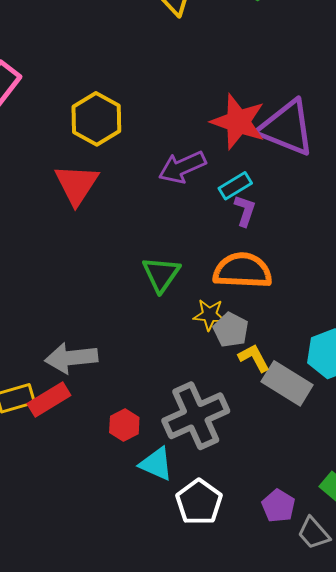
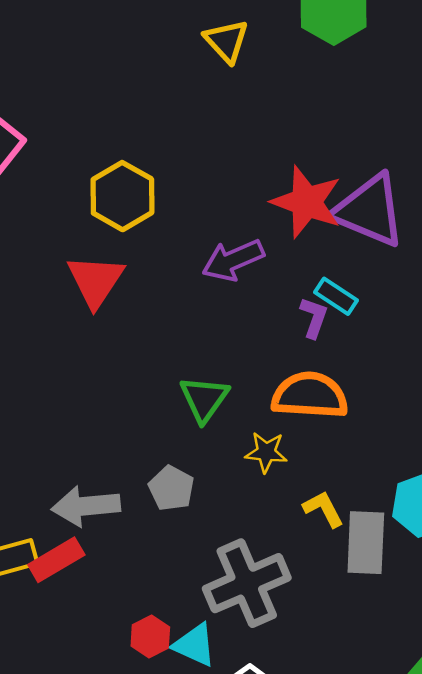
cyan rectangle: (235, 186) -> (336, 296), moved, turned 64
gray pentagon: (231, 330) -> (171, 488), moved
gray rectangle: (287, 383) -> (366, 543), turned 60
red hexagon: (124, 425) -> (150, 636), moved

